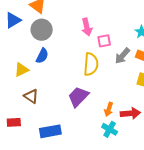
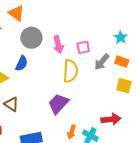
pink arrow: (87, 27) -> (58, 45), moved
gray circle: (42, 30) -> (31, 38), moved
orange arrow: (109, 109) -> (72, 132), moved

